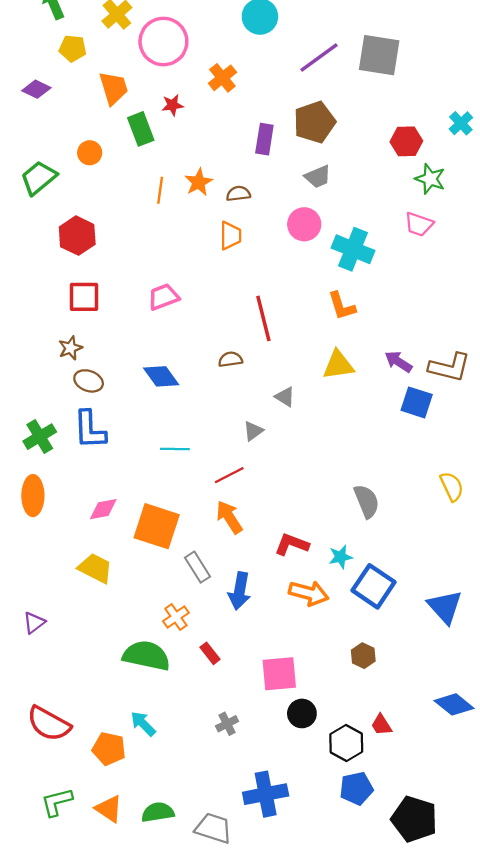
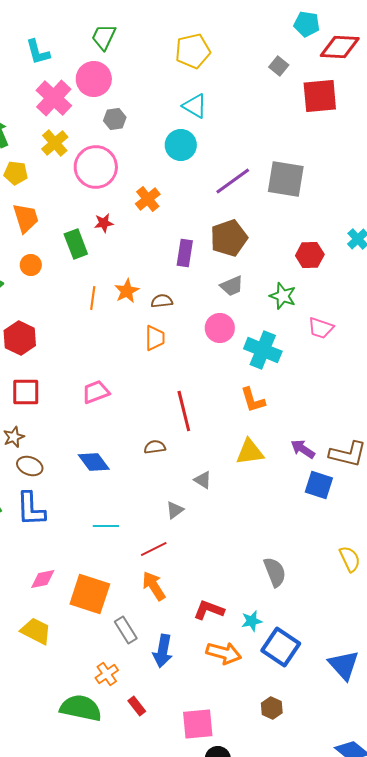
orange trapezoid: (114, 88) -> (26, 218), moved
green star: (430, 179) -> (283, 296), moved

